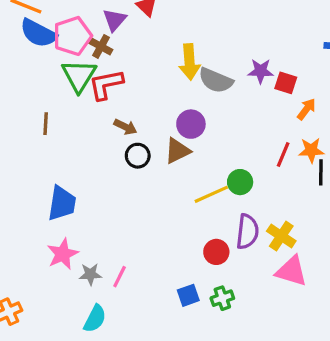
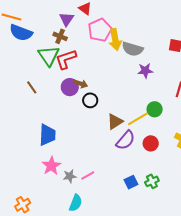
pink pentagon: (72, 36) -> (100, 30), moved
purple star: (261, 71) -> (145, 71), moved
brown line: (46, 124) -> (32, 87), turned -32
purple circle: (191, 124) -> (70, 87), moved
brown triangle: (177, 151) -> (115, 122), moved
purple semicircle: (247, 232) -> (126, 140), moved, turned 40
red circle: (216, 252) -> (151, 143), moved
pink line: (120, 277) -> (88, 176), turned 40

